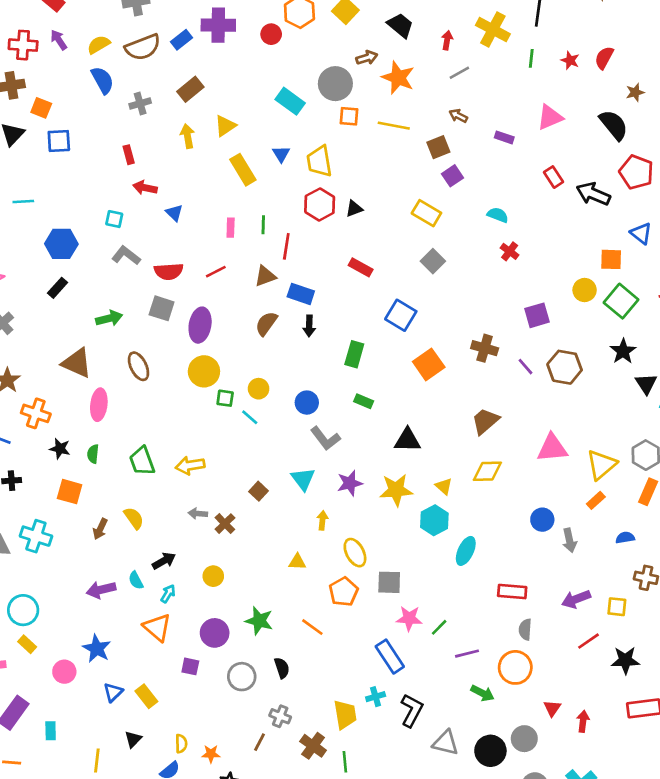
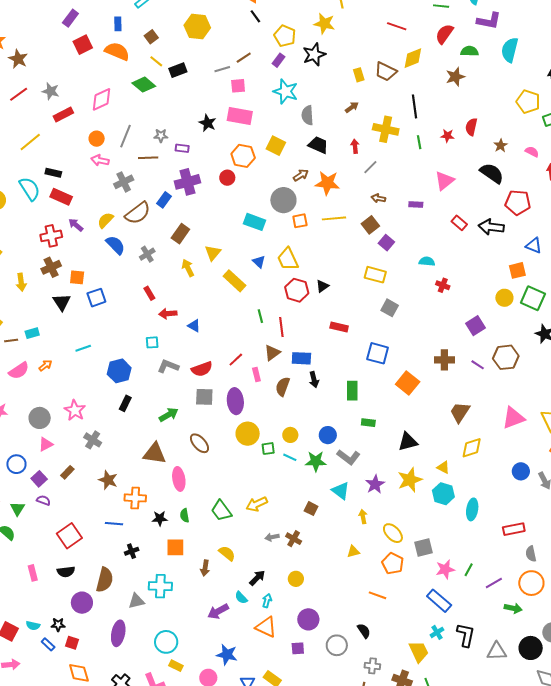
pink rectangle: (231, 228) -> (256, 375), moved
green star: (259, 621) -> (316, 461), moved

